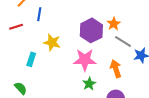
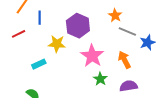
purple hexagon: (91, 30) -> (78, 26), moved
cyan rectangle: (31, 59) -> (39, 64), turned 56
pink star: (85, 60) -> (92, 56), turned -30

